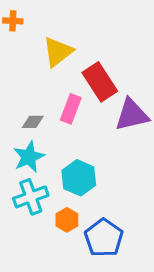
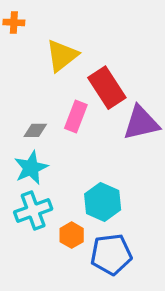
cyan hexagon: (79, 178) -> (103, 202), moved
blue pentagon: (104, 238) -> (111, 254), turned 30

